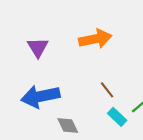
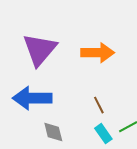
purple triangle: (38, 47) -> (40, 50), size x1.6

